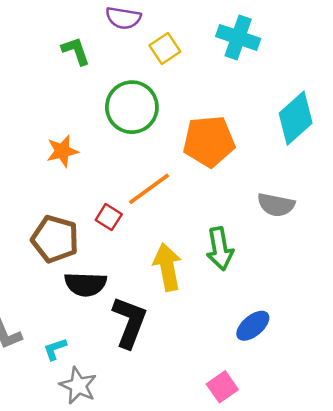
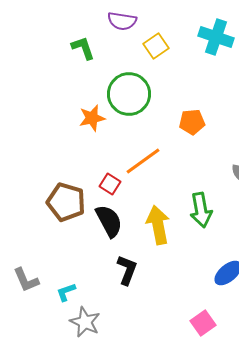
orange pentagon: (209, 141) -> (192, 122), size x0.6
orange star: (62, 151) -> (92, 118), moved
black semicircle: (86, 284) -> (109, 221), moved, turned -120
black L-shape: (129, 322) -> (127, 270), size x0.7

